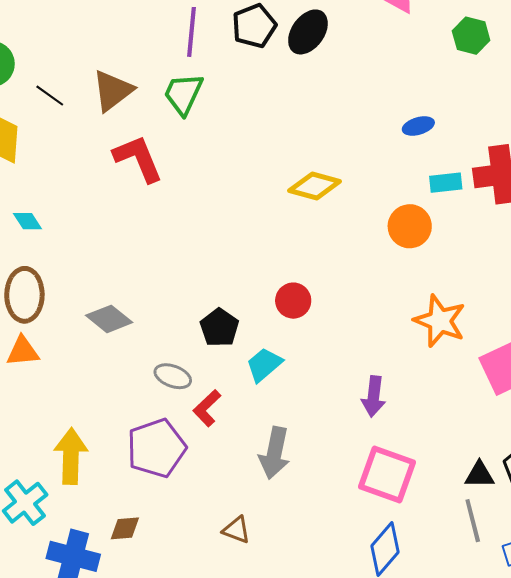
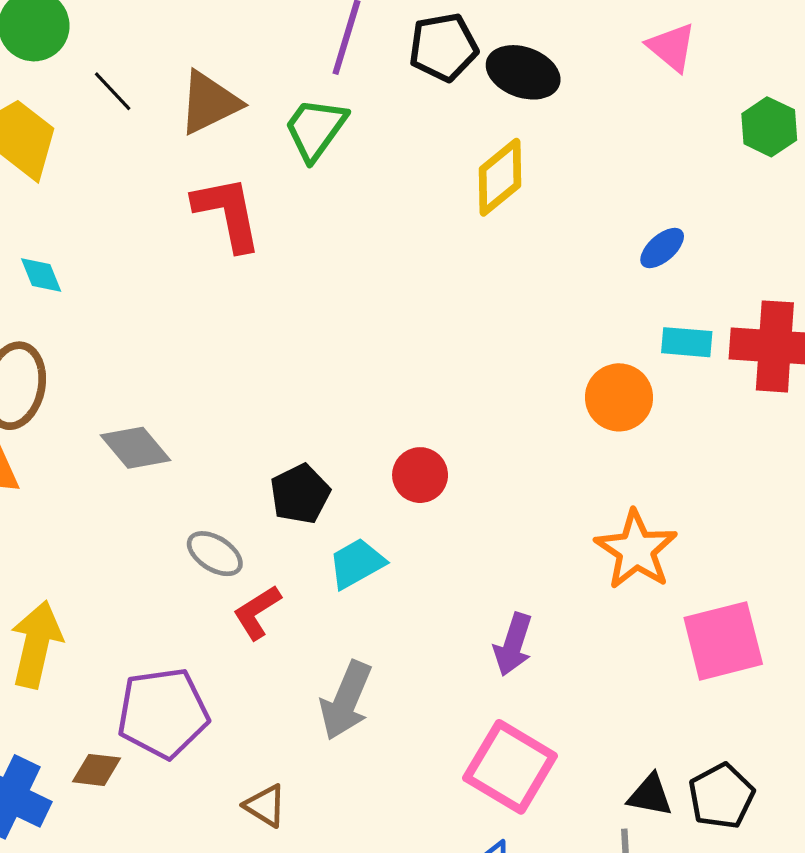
black ellipse: (308, 32) -> (523, 72), turned 63
blue ellipse: (418, 126) -> (662, 248), turned -36
yellow diamond: (315, 186) -> (500, 177), moved, turned -66
purple pentagon: (156, 448) -> (163, 713), moved

